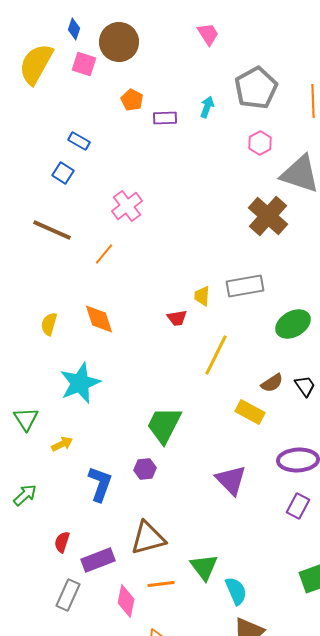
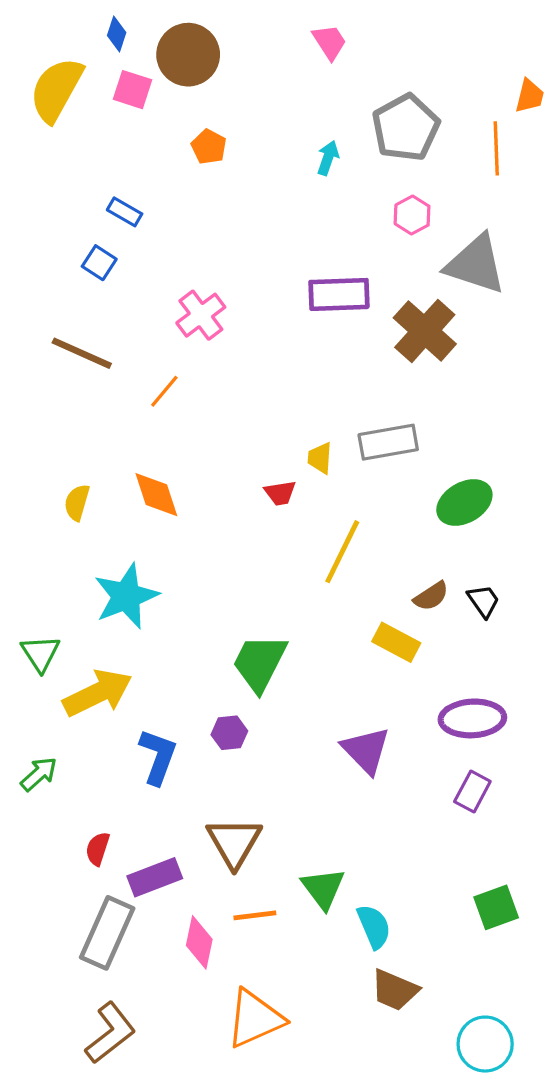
purple rectangle: (165, 118) -> (339, 294), moved, size x1.6
yellow arrow: (62, 444) -> (98, 693), size x2.0
brown triangle: (148, 538) -> (234, 842), turned -45
gray rectangle: (68, 595) -> (107, 933), size x1.4

